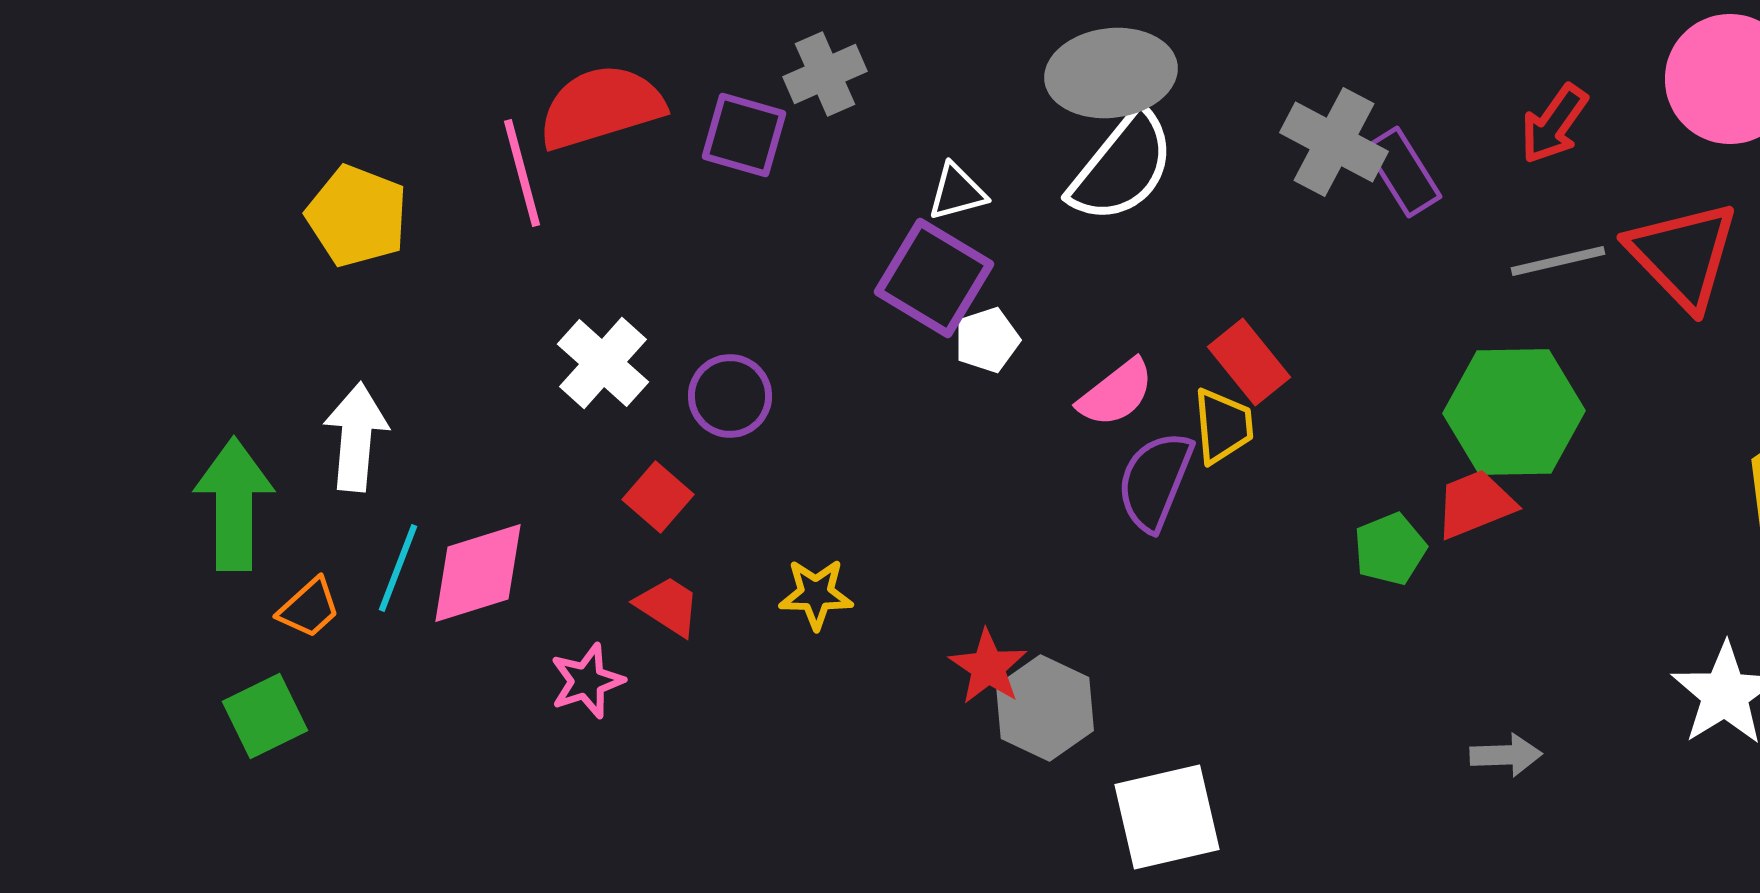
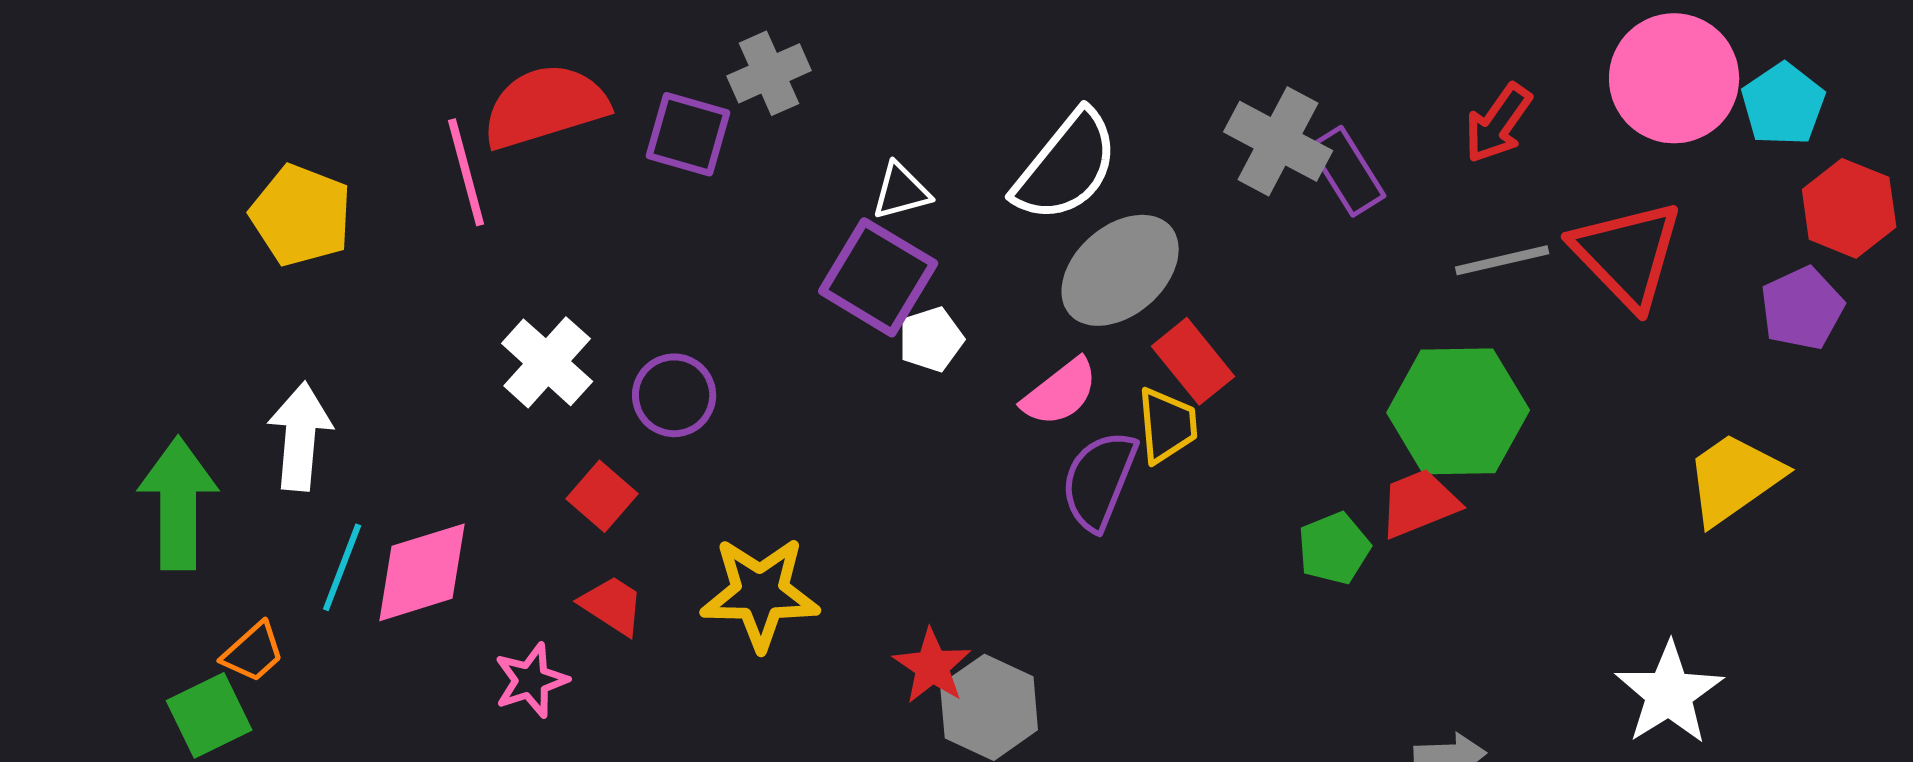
gray ellipse: (1111, 73) -> (1120, 270), moved, turned -34
yellow star: (816, 594) -> (760, 593), size x1.6
orange trapezoid: (309, 608) -> (253, 652), moved

